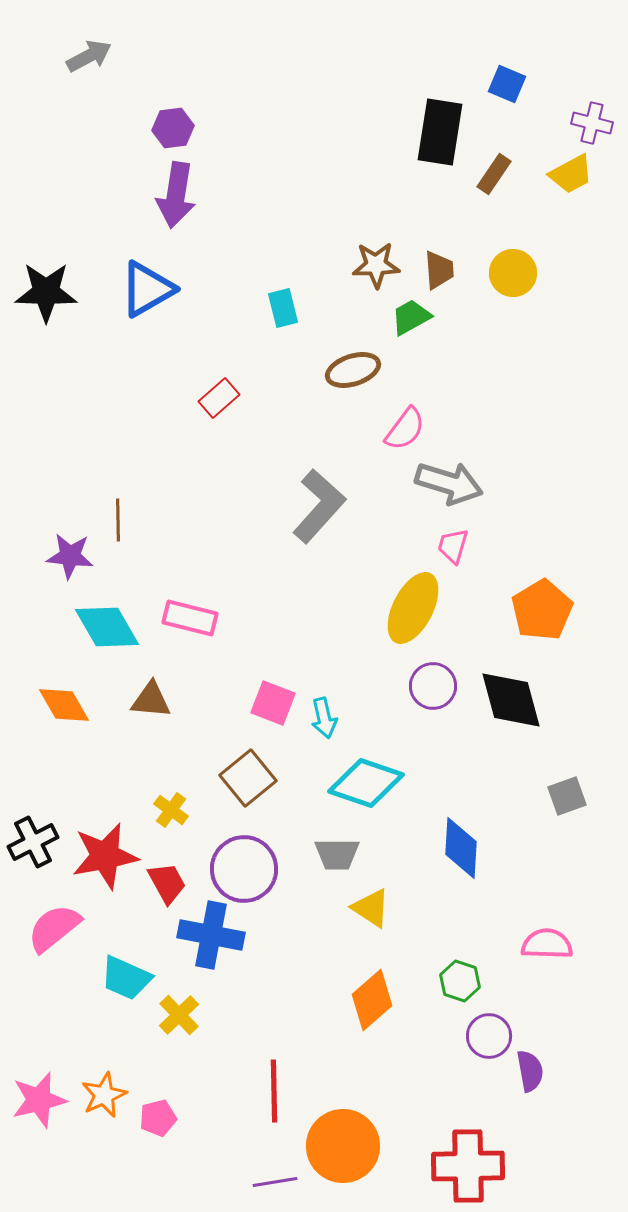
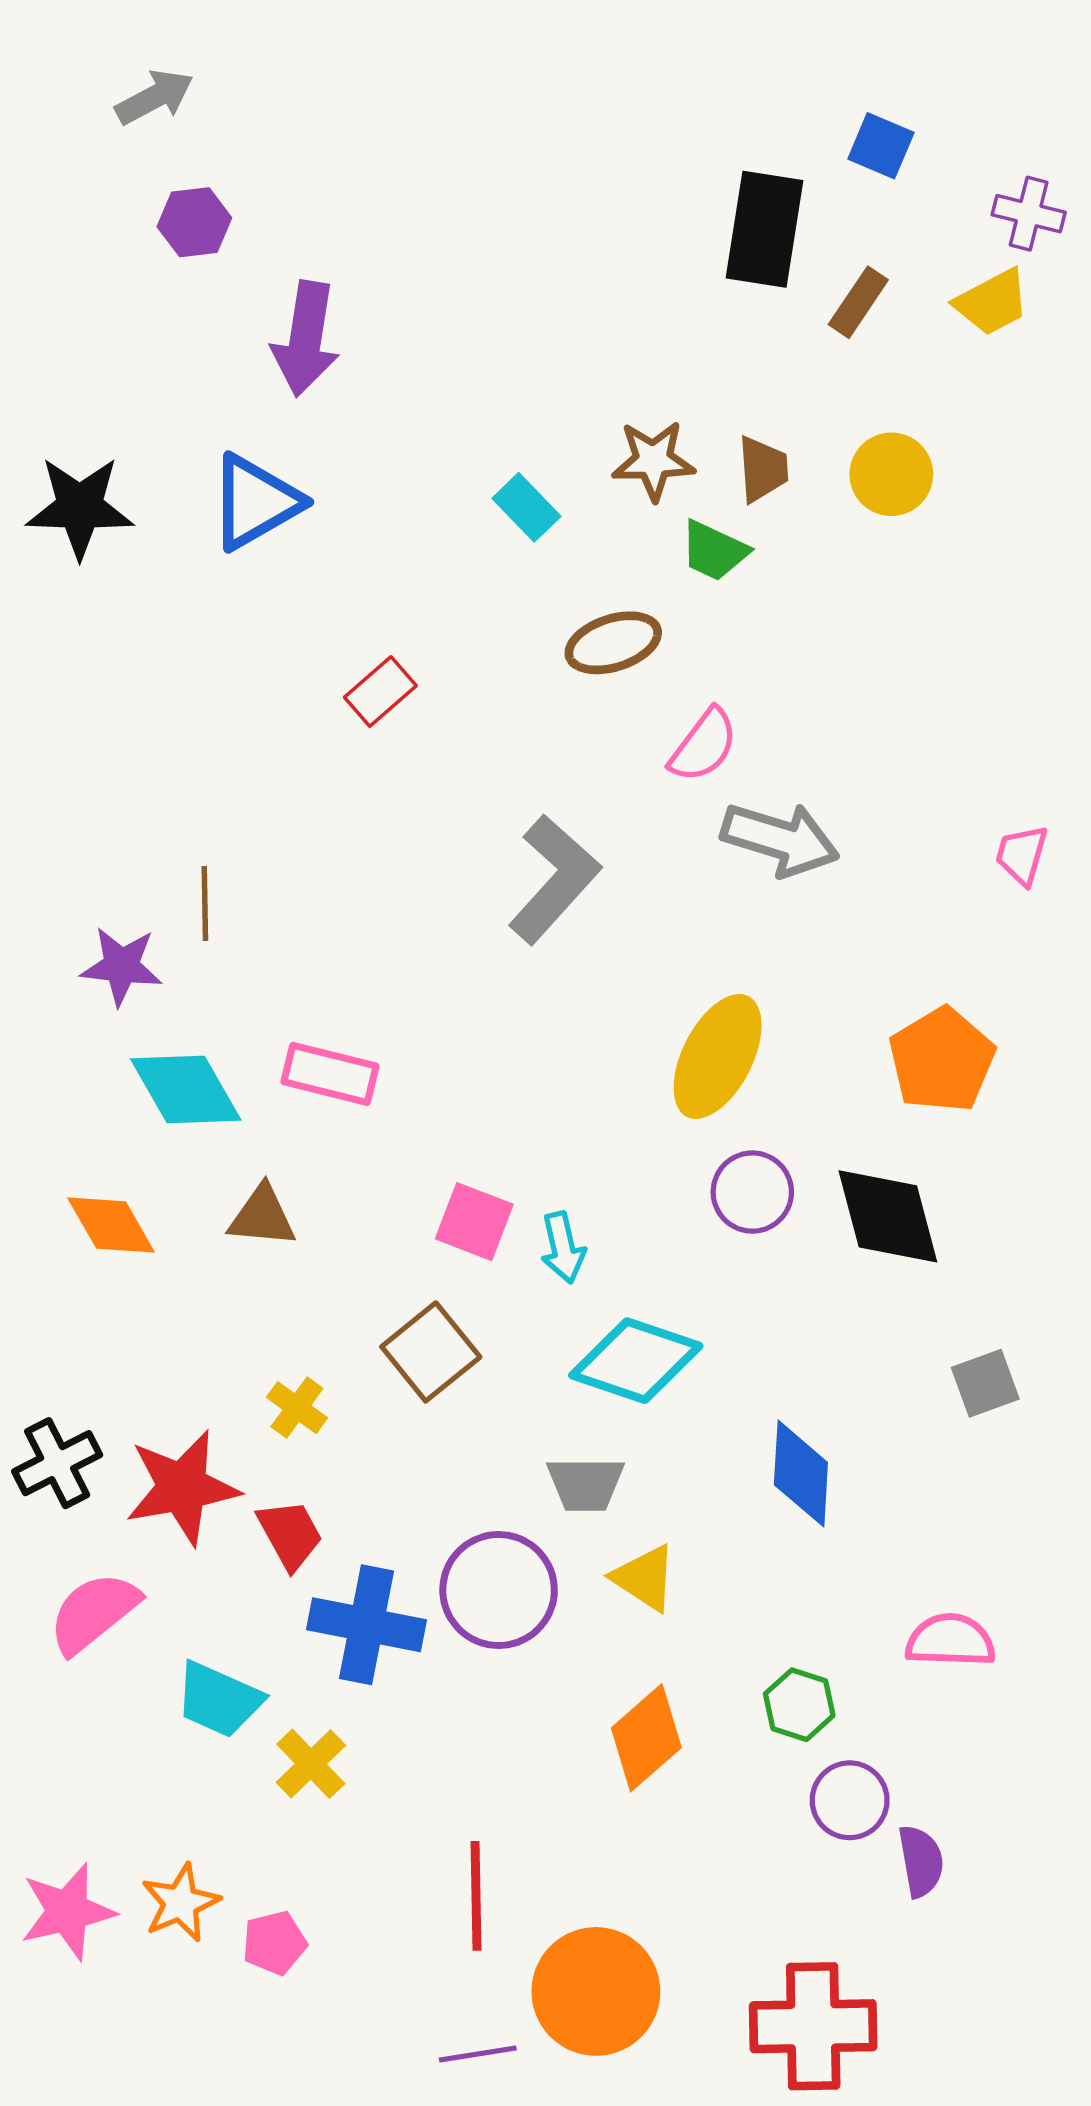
purple hexagon: (173, 128) -> (194, 222), moved
cyan rectangle: (283, 308) -> (526, 507), moved, turned -30
green trapezoid: (411, 317) -> (714, 551), turned -126
pink trapezoid: (453, 546) -> (1022, 855), moved
purple circle: (244, 869) -> (499, 1590), moved

